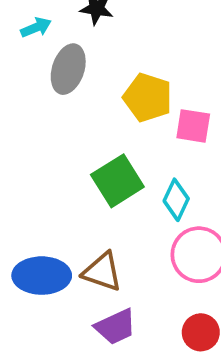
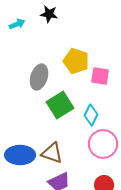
gray ellipse: (68, 69) -> (39, 77), moved

